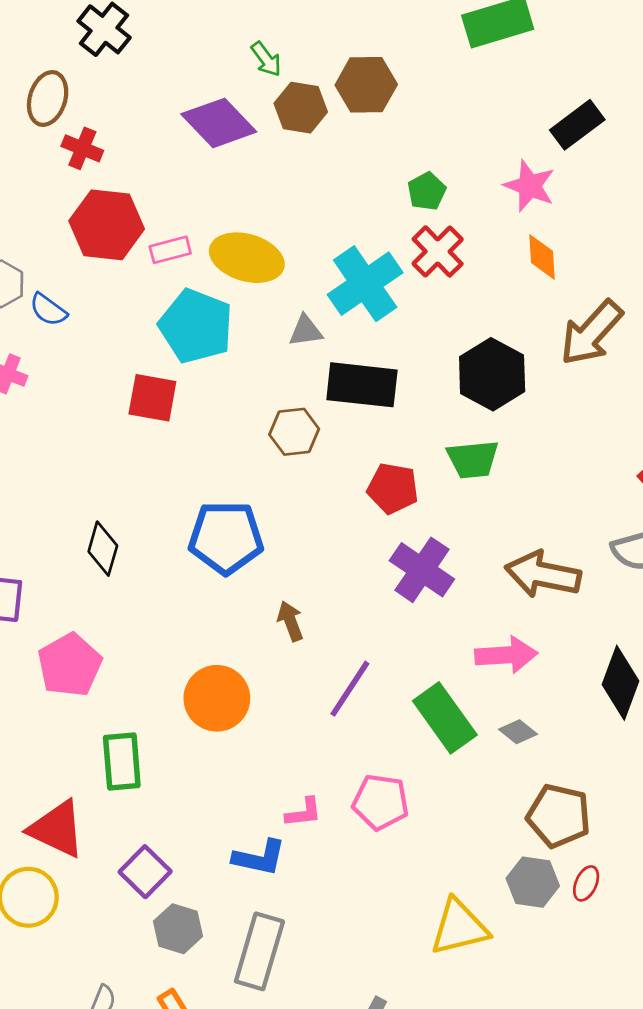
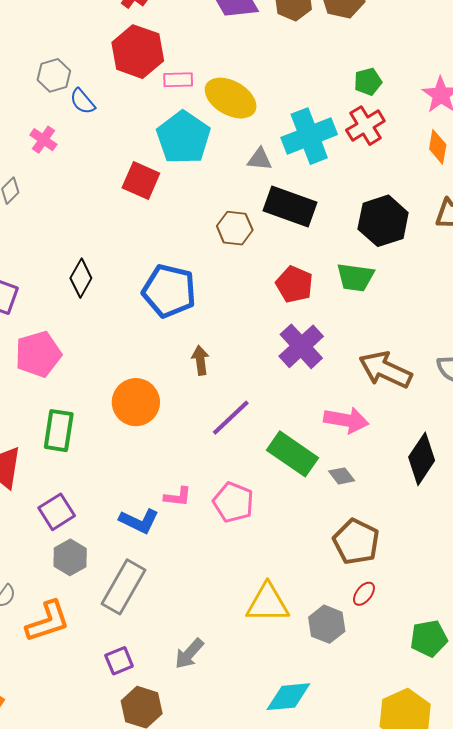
green rectangle: (445, 718) -> (293, 454), turned -33
gray hexagon: (533, 882) -> (327, 624), moved

